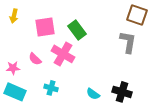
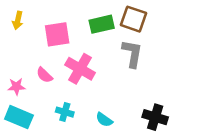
brown square: (137, 15) -> (134, 19), moved
green rectangle: (77, 30) -> (102, 24), moved, turned -66
gray L-shape: (128, 42) -> (132, 53), moved
cyan semicircle: (93, 94) -> (104, 120), moved

